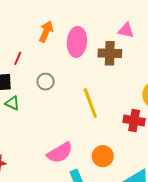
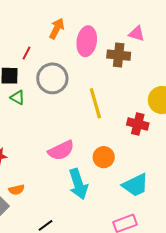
gray circle: (46, 82) -> (52, 78), size x1.8

